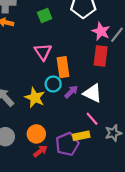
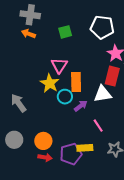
white triangle: (93, 93) -> (103, 94), moved, turned -42
yellow star: (35, 98) -> (50, 83), moved
pink line: (92, 119) -> (98, 126), moved
red arrow: (40, 151) -> (45, 157), turned 40

